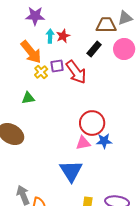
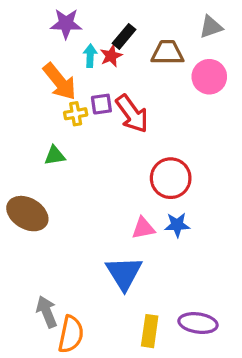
brown trapezoid: (106, 25) -> (167, 53), moved
black rectangle: (94, 49) -> (124, 36), moved
yellow cross: (41, 72) -> (76, 114), turned 32
red circle: (92, 123) -> (171, 178), moved

